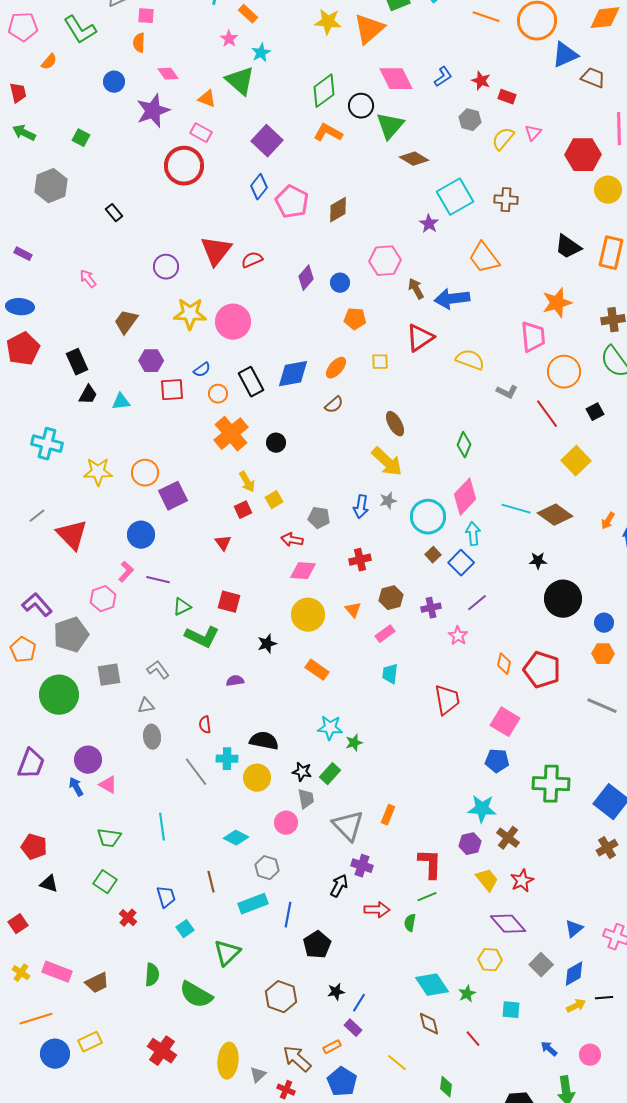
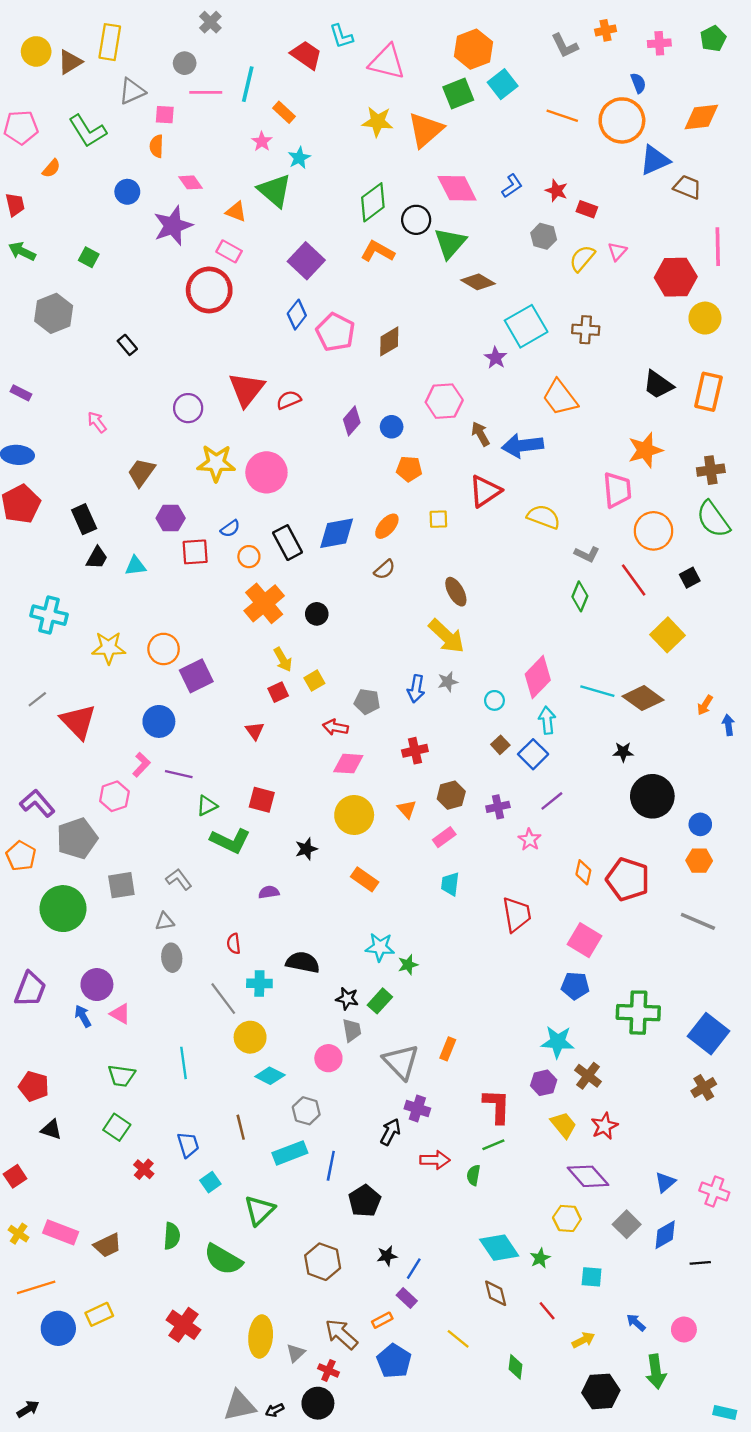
green diamond: (464, 445) -> (580, 596), moved
cyan circle: (428, 517) -> (494, 700), size x0.5
yellow circle: (257, 778) -> (250, 1037), moved
yellow arrow: (576, 1006) -> (583, 1340), moved

